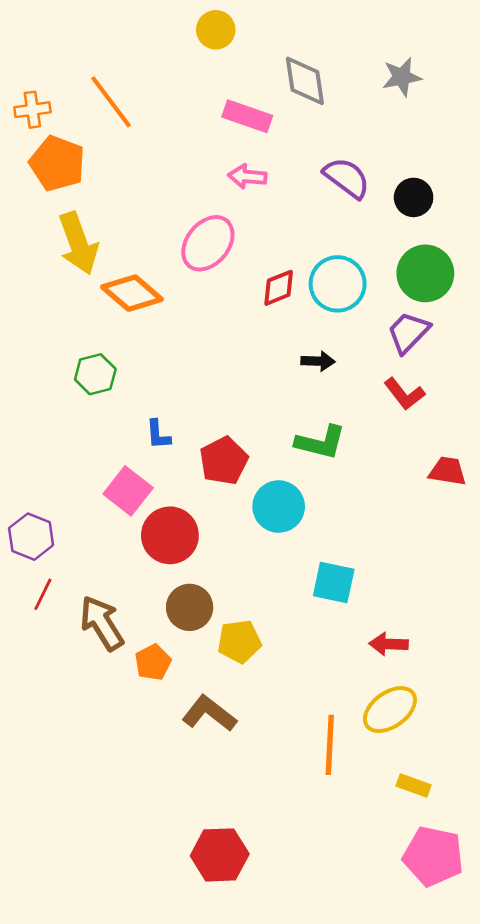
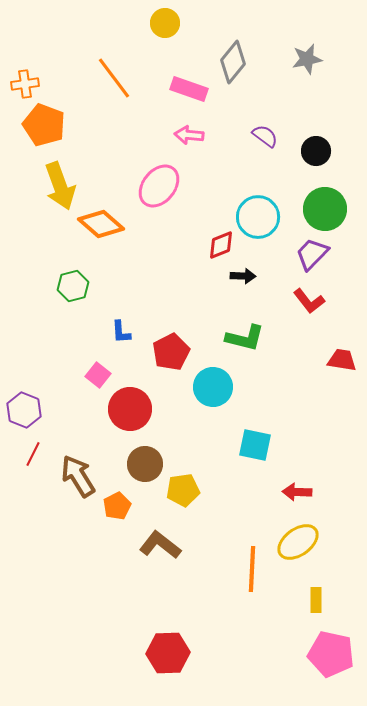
gray diamond: (305, 81) -> (233, 62), turned 48
orange line: (111, 102) -> (114, 78), moved
purple semicircle: (347, 178) -> (265, 136), size x0.7
red diamond: (279, 288) -> (221, 245), moved
pink square: (128, 491) -> (98, 375), size x0.7
yellow rectangle: (414, 785) -> (316, 600), turned 70

